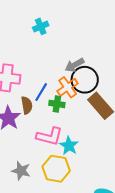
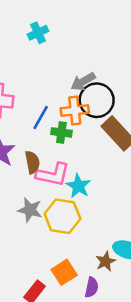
orange cross: (68, 87) -> (75, 110), turned 30
brown semicircle: (27, 105) -> (32, 162), moved
gray star: (21, 171) -> (30, 210), moved

